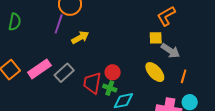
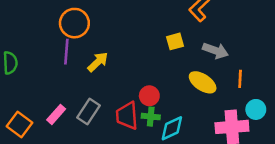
yellow square: (156, 38) -> (175, 41), moved
pink rectangle: (39, 69) -> (56, 114), size x0.7

